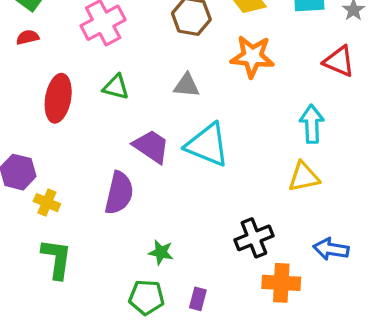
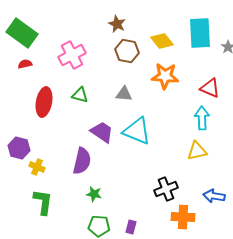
red triangle: (339, 61) -> (210, 88), moved
green star: (161, 252) -> (94, 194), moved

